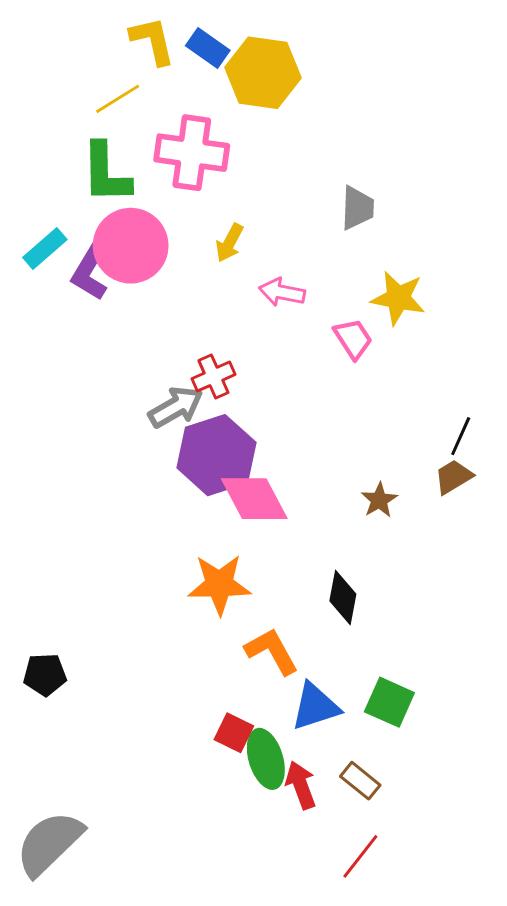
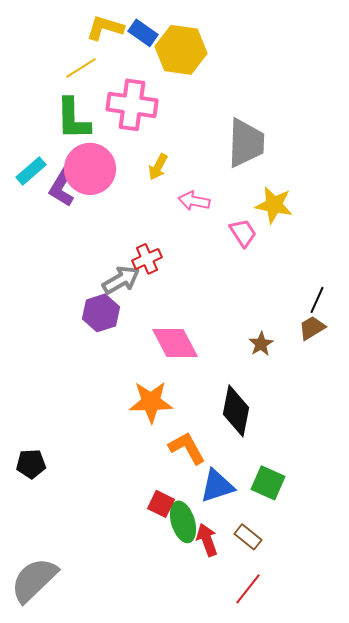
yellow L-shape: (152, 41) -> (105, 28), turned -60
gray trapezoid: (357, 208) -> (246, 143), size x1.6
purple hexagon: (216, 455) -> (101, 313), moved, size x0.7
black diamond: (343, 598) -> (236, 411), size x1.4

